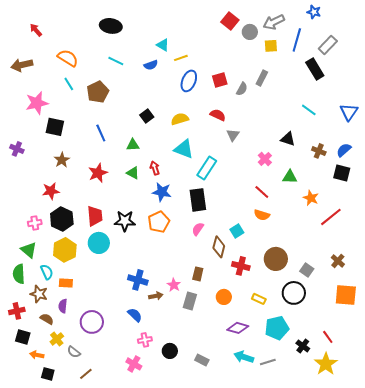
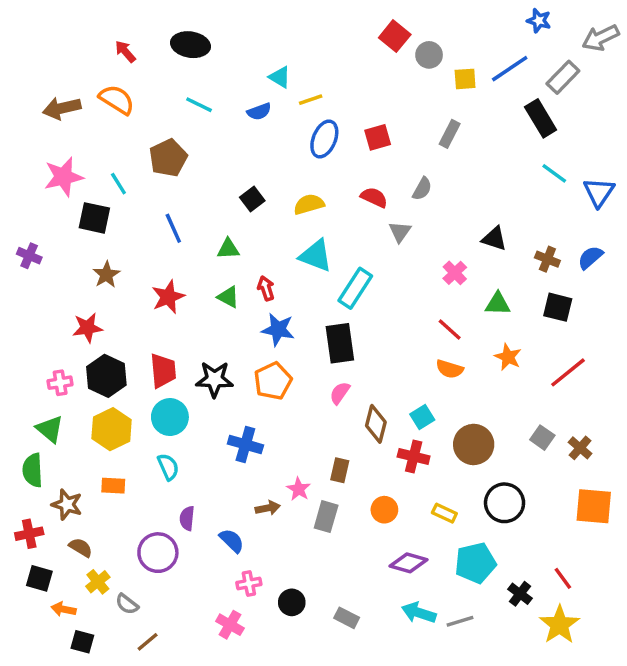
gray arrow: (274, 22) -> (601, 38), moved
red arrow: (36, 30) -> (125, 51), moved
blue line: (297, 40) -> (510, 69), turned 40
brown arrow: (22, 65) -> (62, 108), moved
cyan line: (69, 84) -> (118, 184), moved
gray semicircle: (242, 89) -> (422, 189), moved
cyan line: (309, 110) -> (554, 173), moved
black square: (342, 173) -> (558, 307), moved
orange star: (311, 198) -> (508, 357), moved
cyan square: (237, 231) -> (422, 417), moved
gray square: (307, 270) -> (542, 438), moved
cyan semicircle: (47, 272) -> (168, 467), moved
blue cross: (138, 280) -> (245, 444), moved
purple semicircle: (63, 306) -> (187, 518), moved

